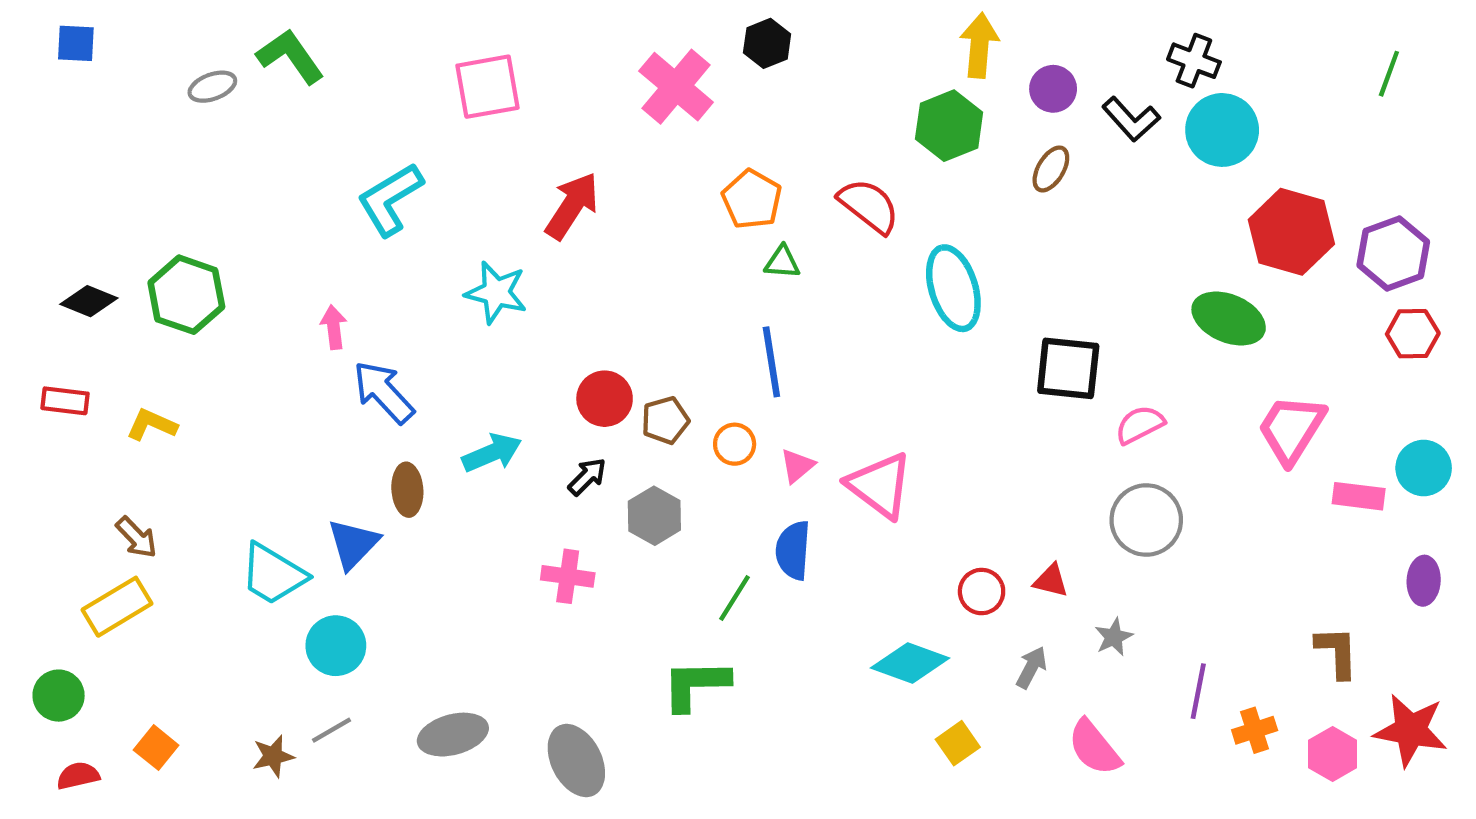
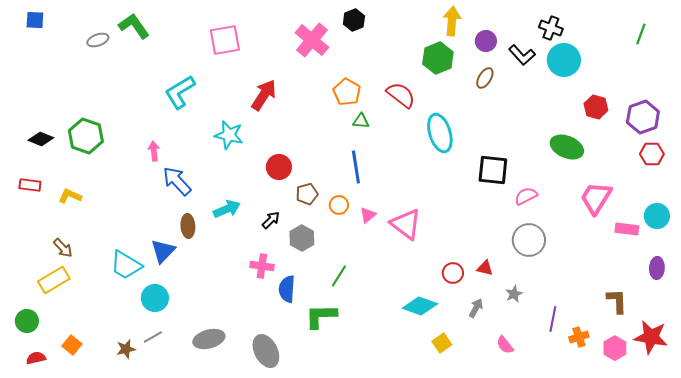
red hexagon: (1291, 232) -> (596, 107), size x0.6
red circle: (605, 399) -> (279, 167), moved
blue semicircle: (793, 550) -> (287, 289), moved
pink semicircle: (1094, 748) -> (505, 345), size x0.7

